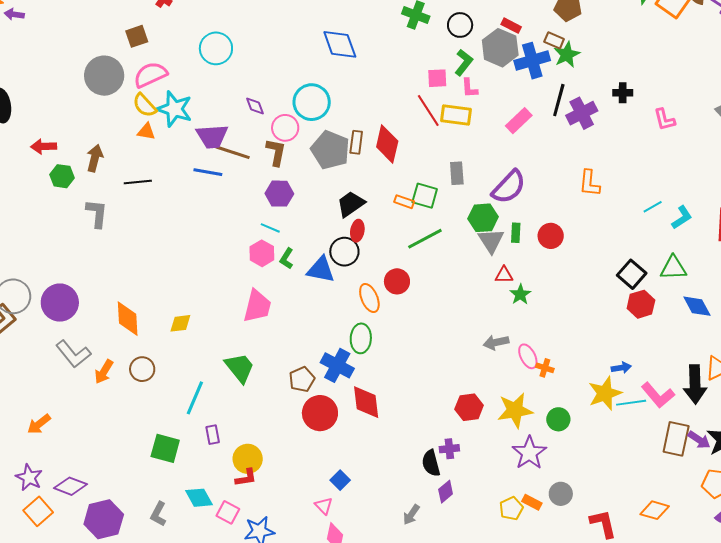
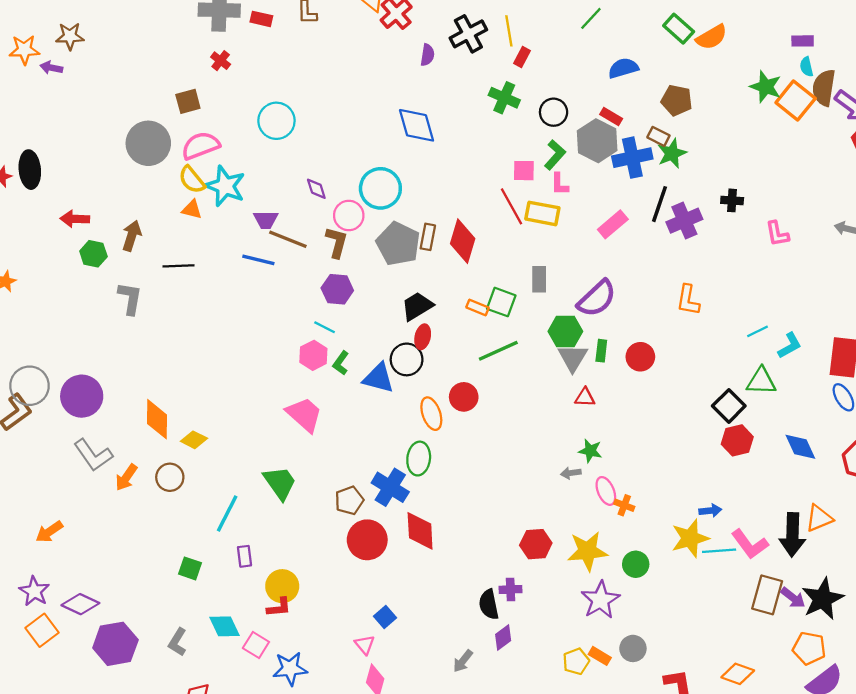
purple trapezoid: (212, 136) -> (266, 220), size x0.7
green triangle: (673, 268) -> (761, 381), moved
green star: (520, 294) -> (590, 451), moved, turned -30
pink trapezoid: (257, 306) -> (304, 415), turned -66
yellow diamond: (180, 323) -> (194, 440), moved, turned 30
gray arrow: (496, 342) -> (571, 473), size x0.7
green square: (165, 448) -> (190, 568), size x0.7

